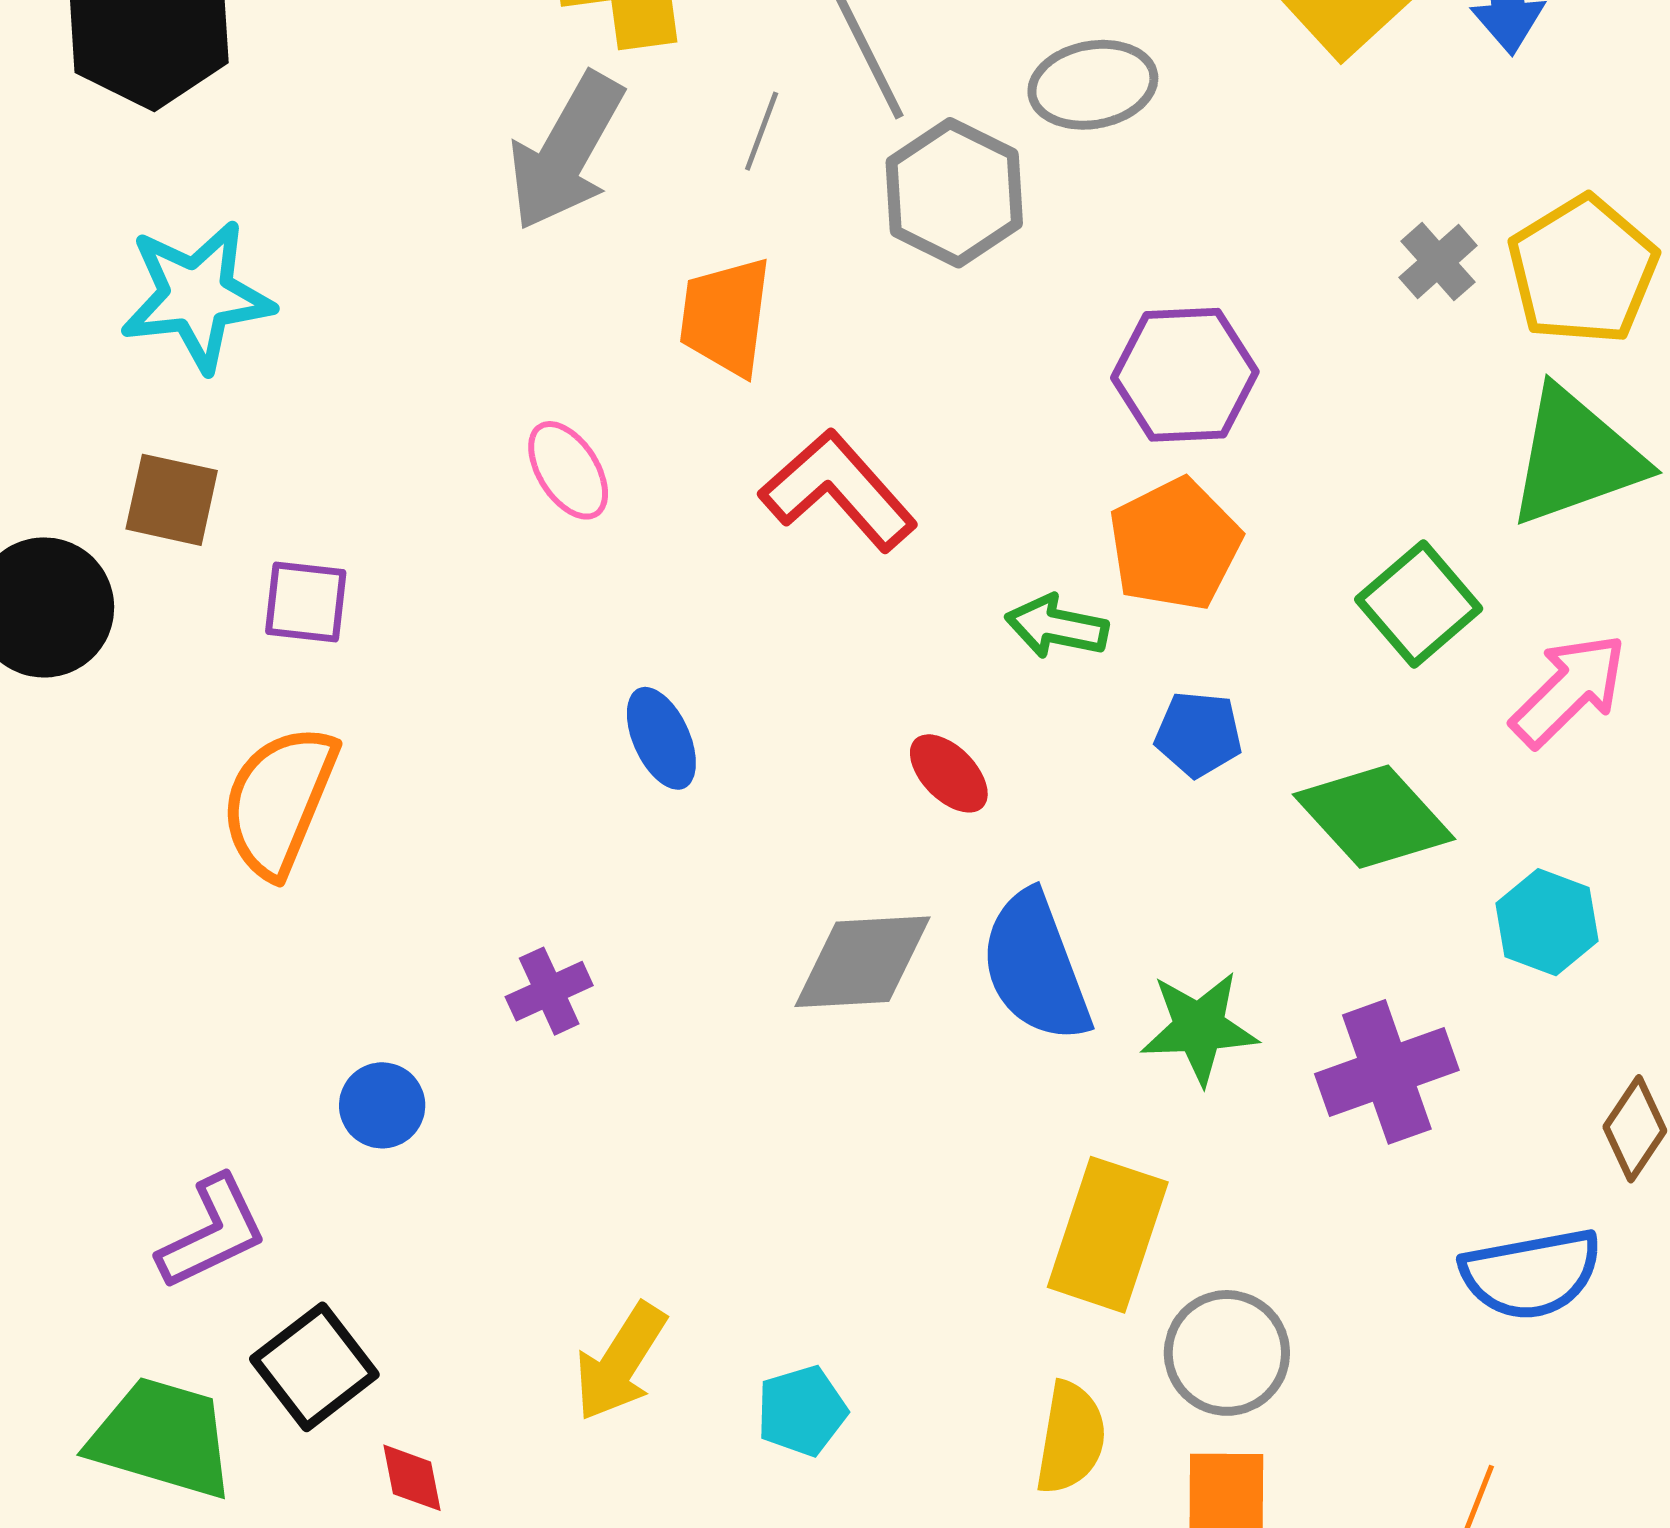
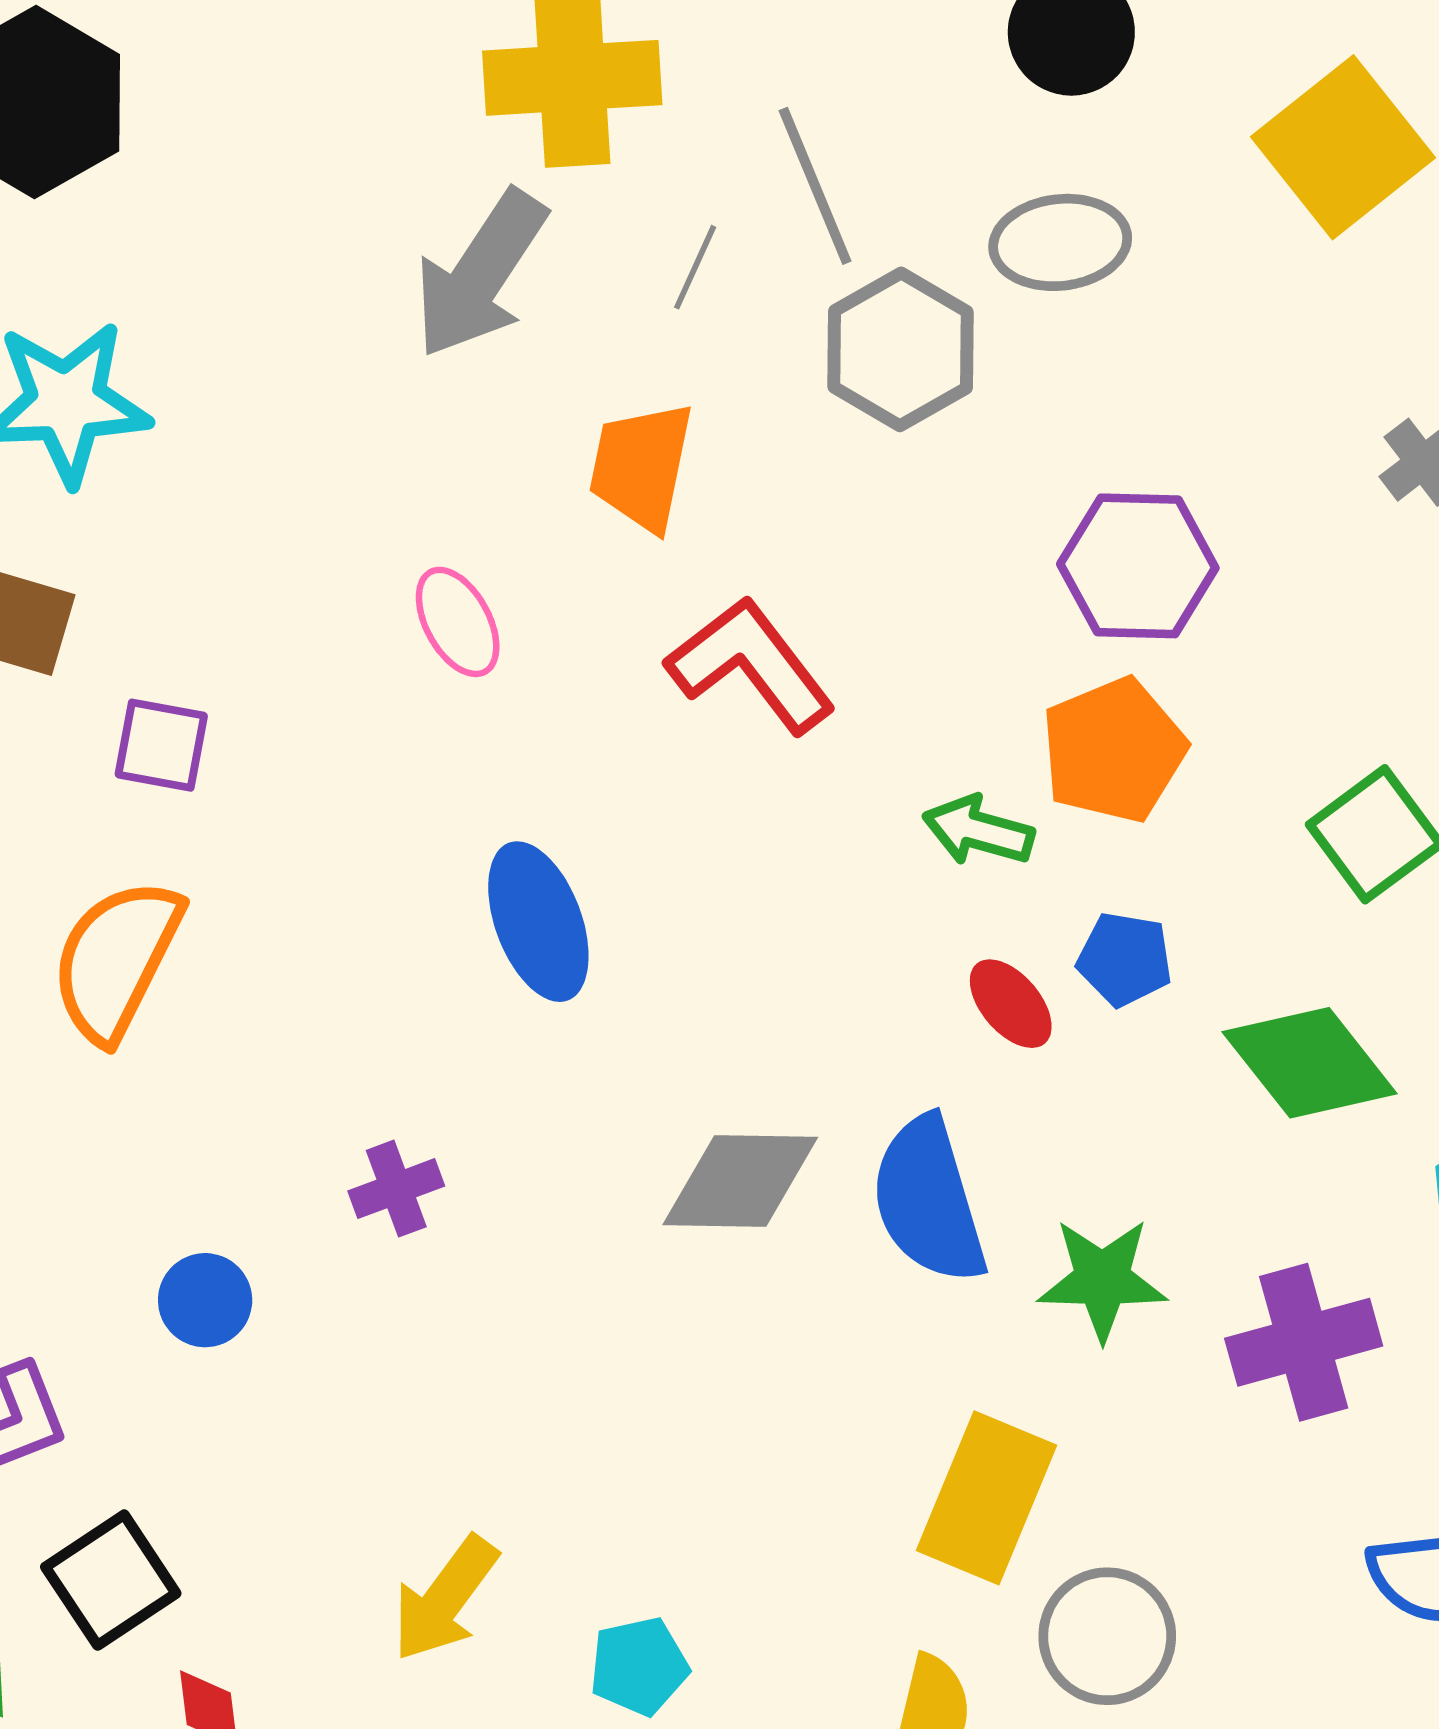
blue ellipse: (661, 738) -> (538, 922), size x1.4
red ellipse: (949, 773) -> (1011, 1004), moved

